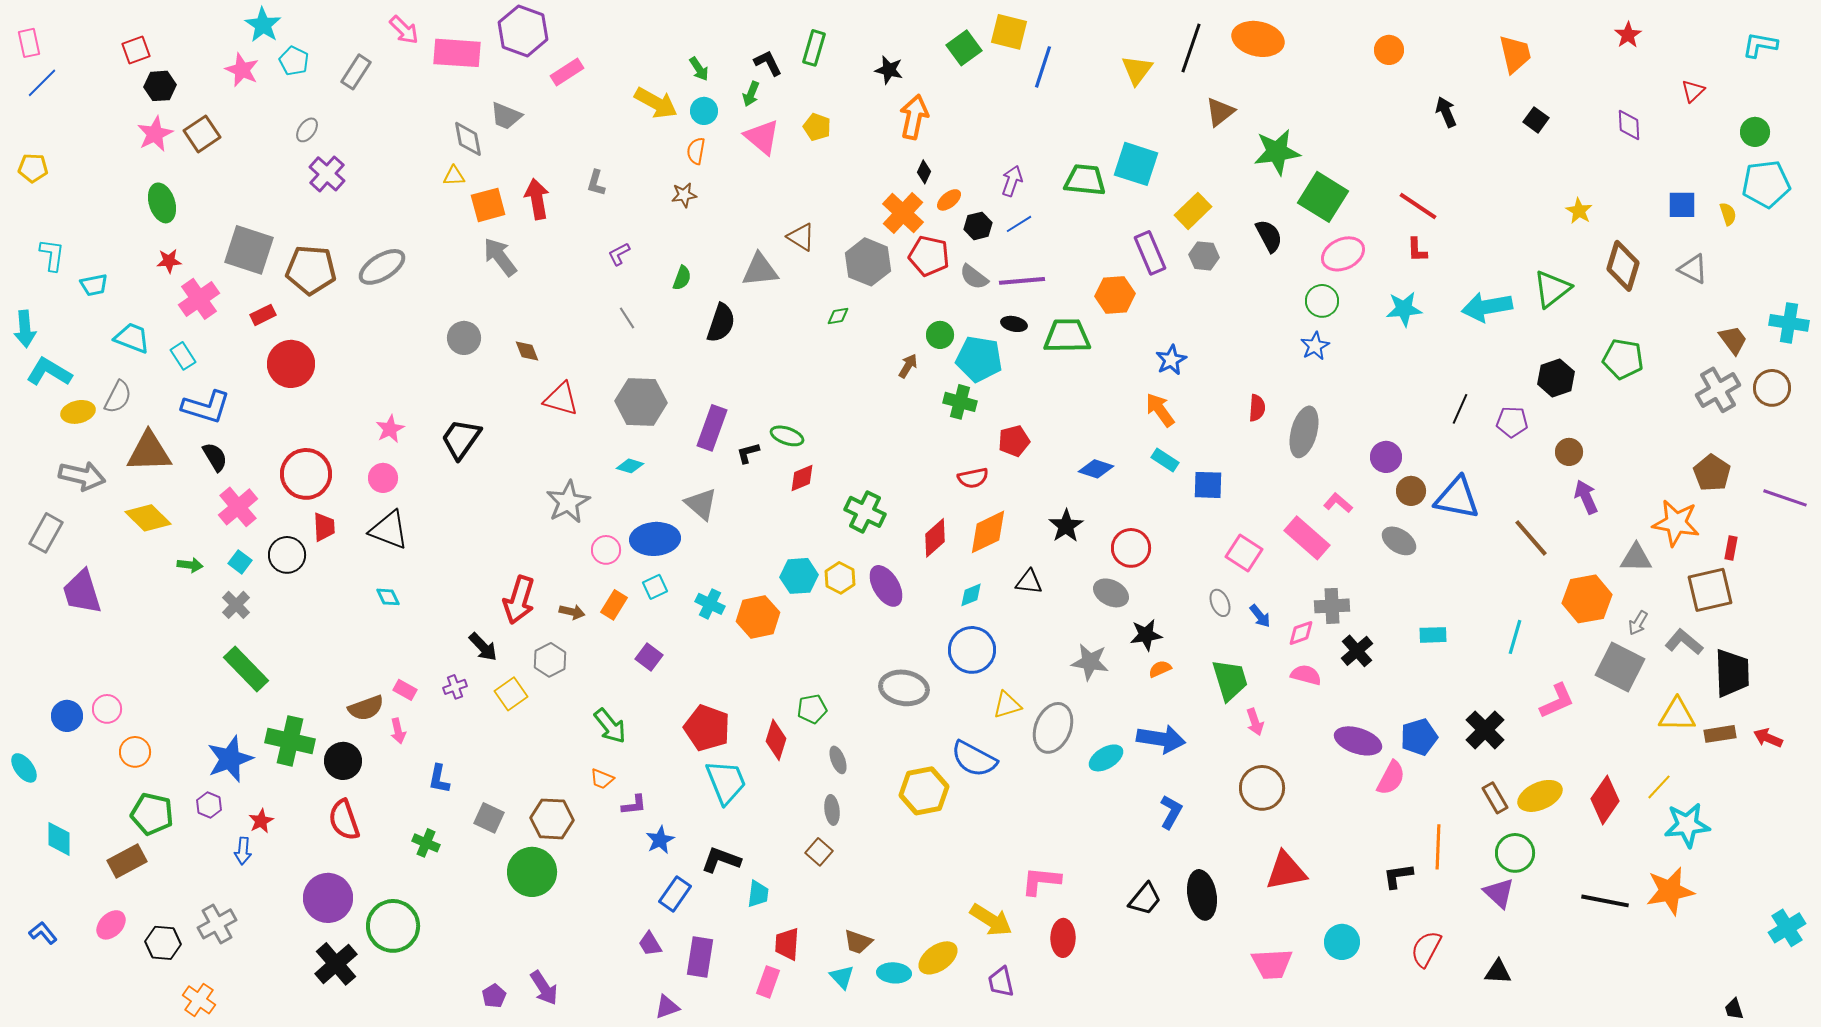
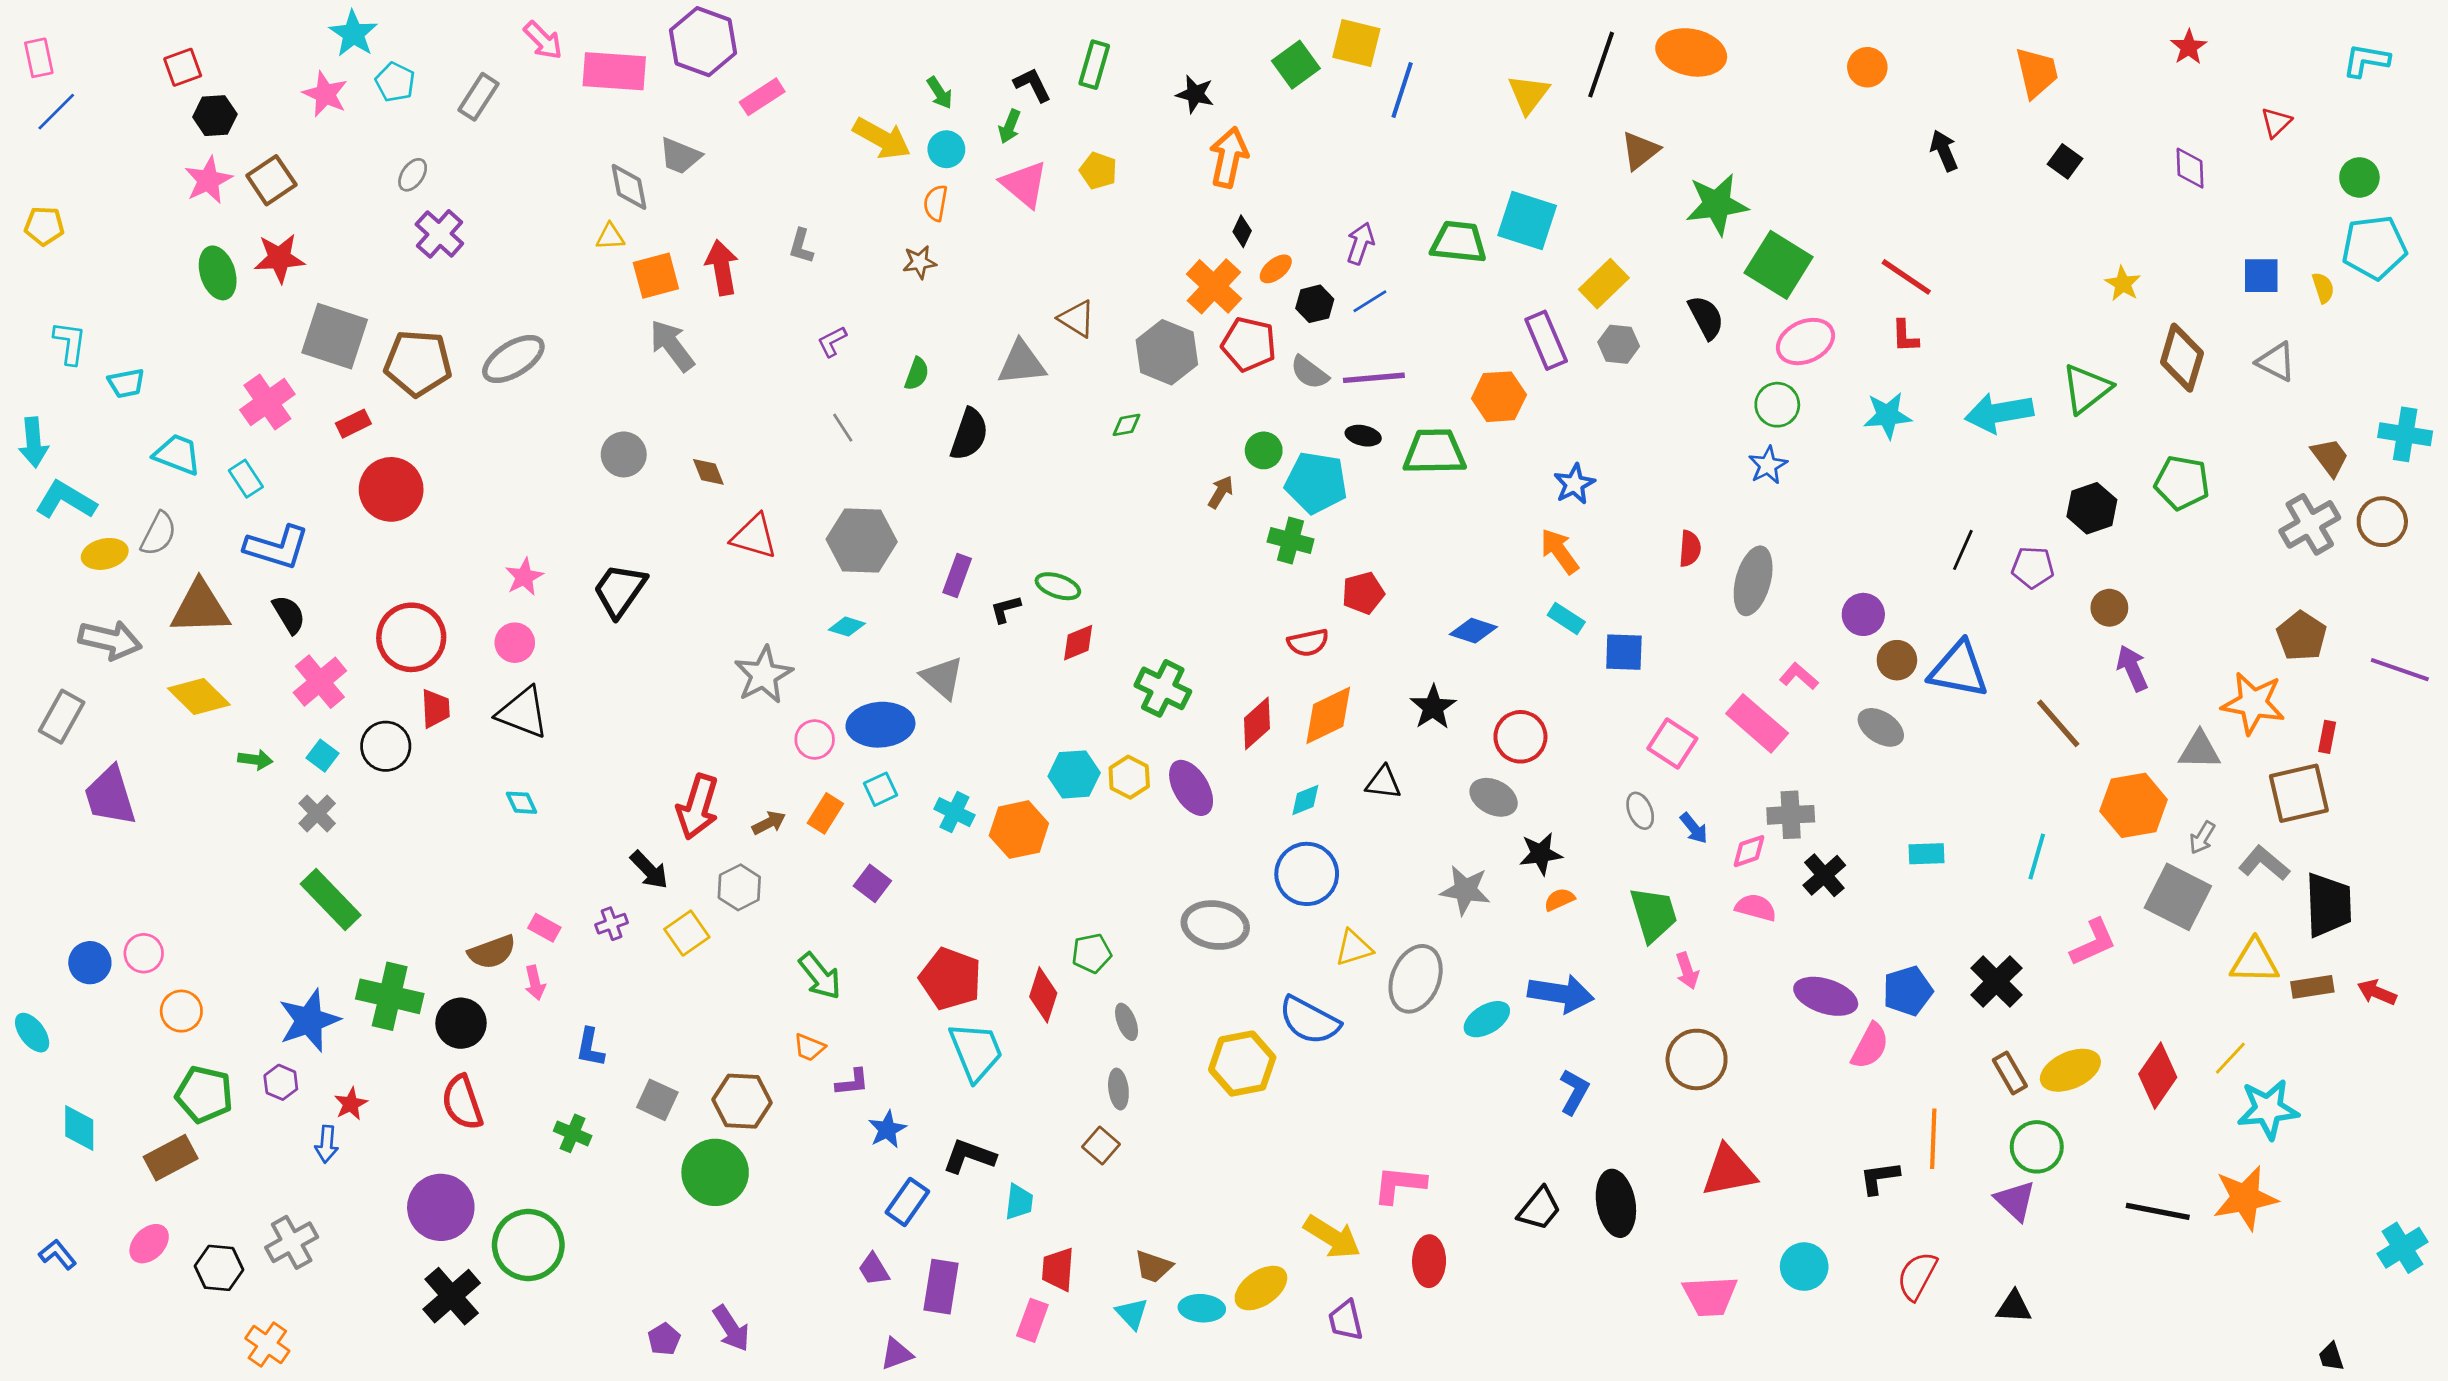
red star: (169, 261) -> (279, 258), moved, size x1.5
purple rectangle: (712, 428) -> (957, 575), size x0.7
brown arrow: (572, 612) -> (769, 823), turned -40

